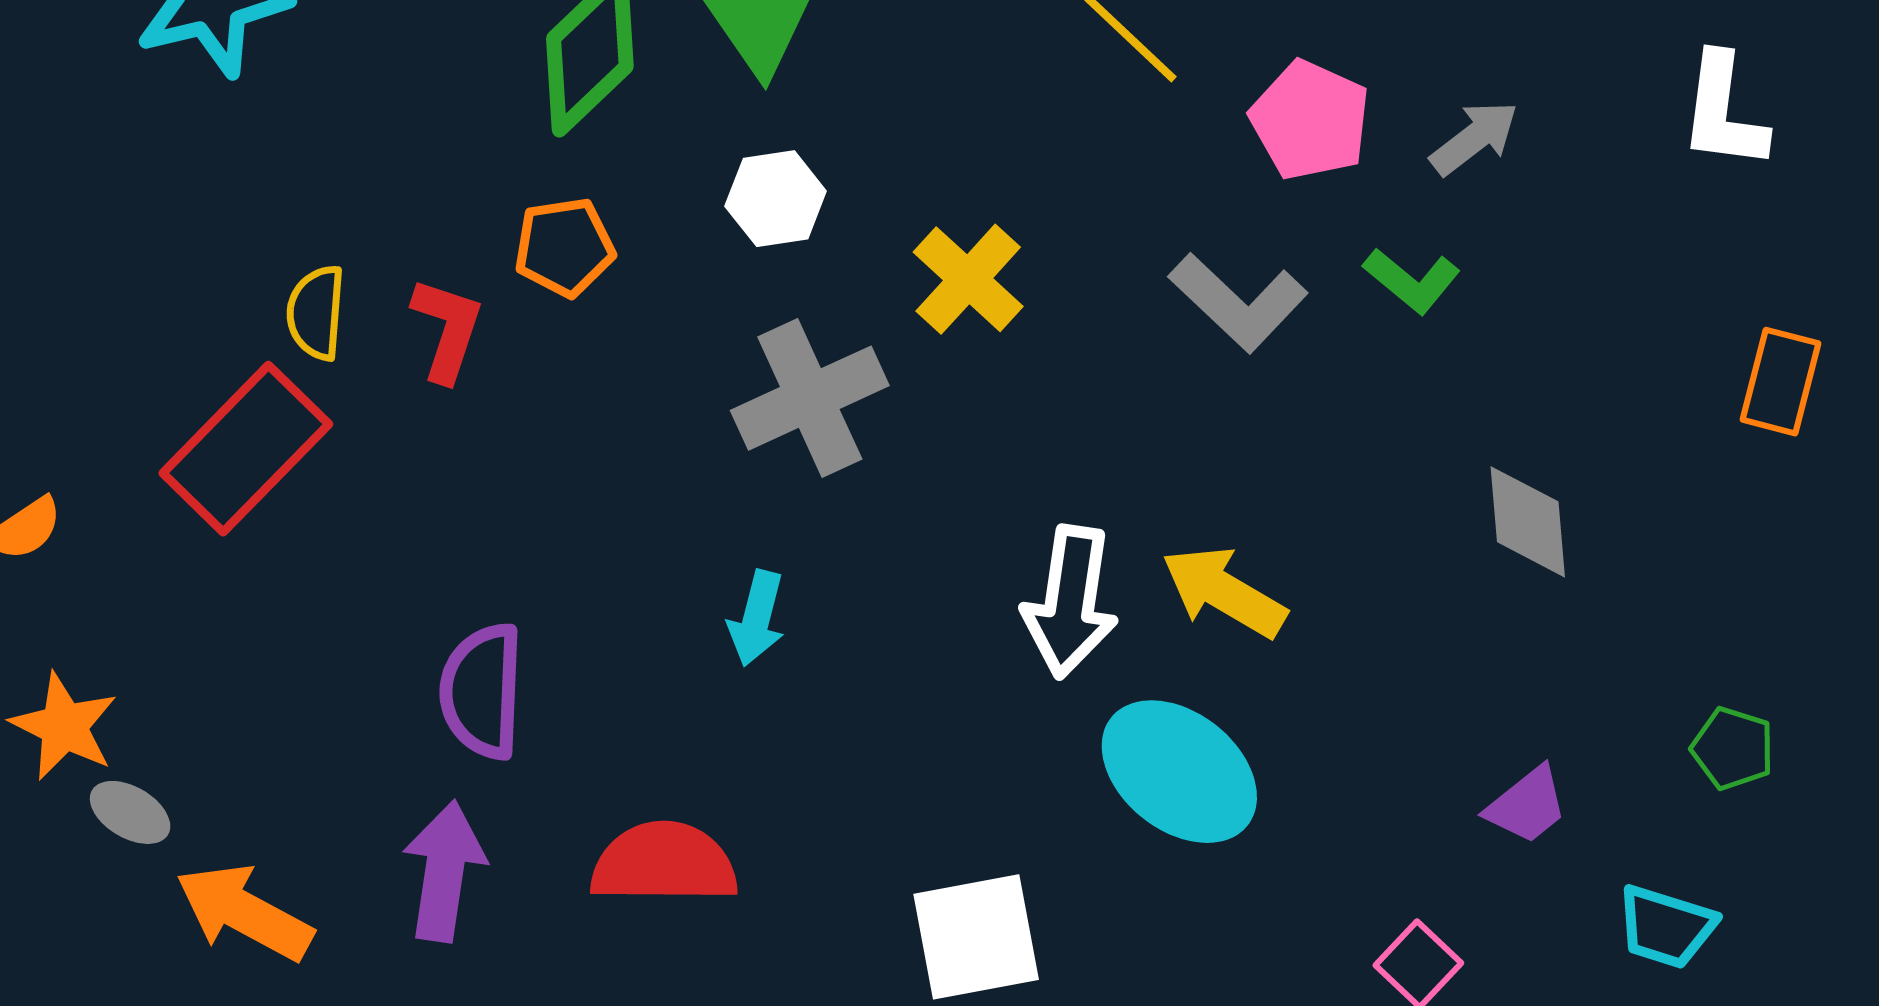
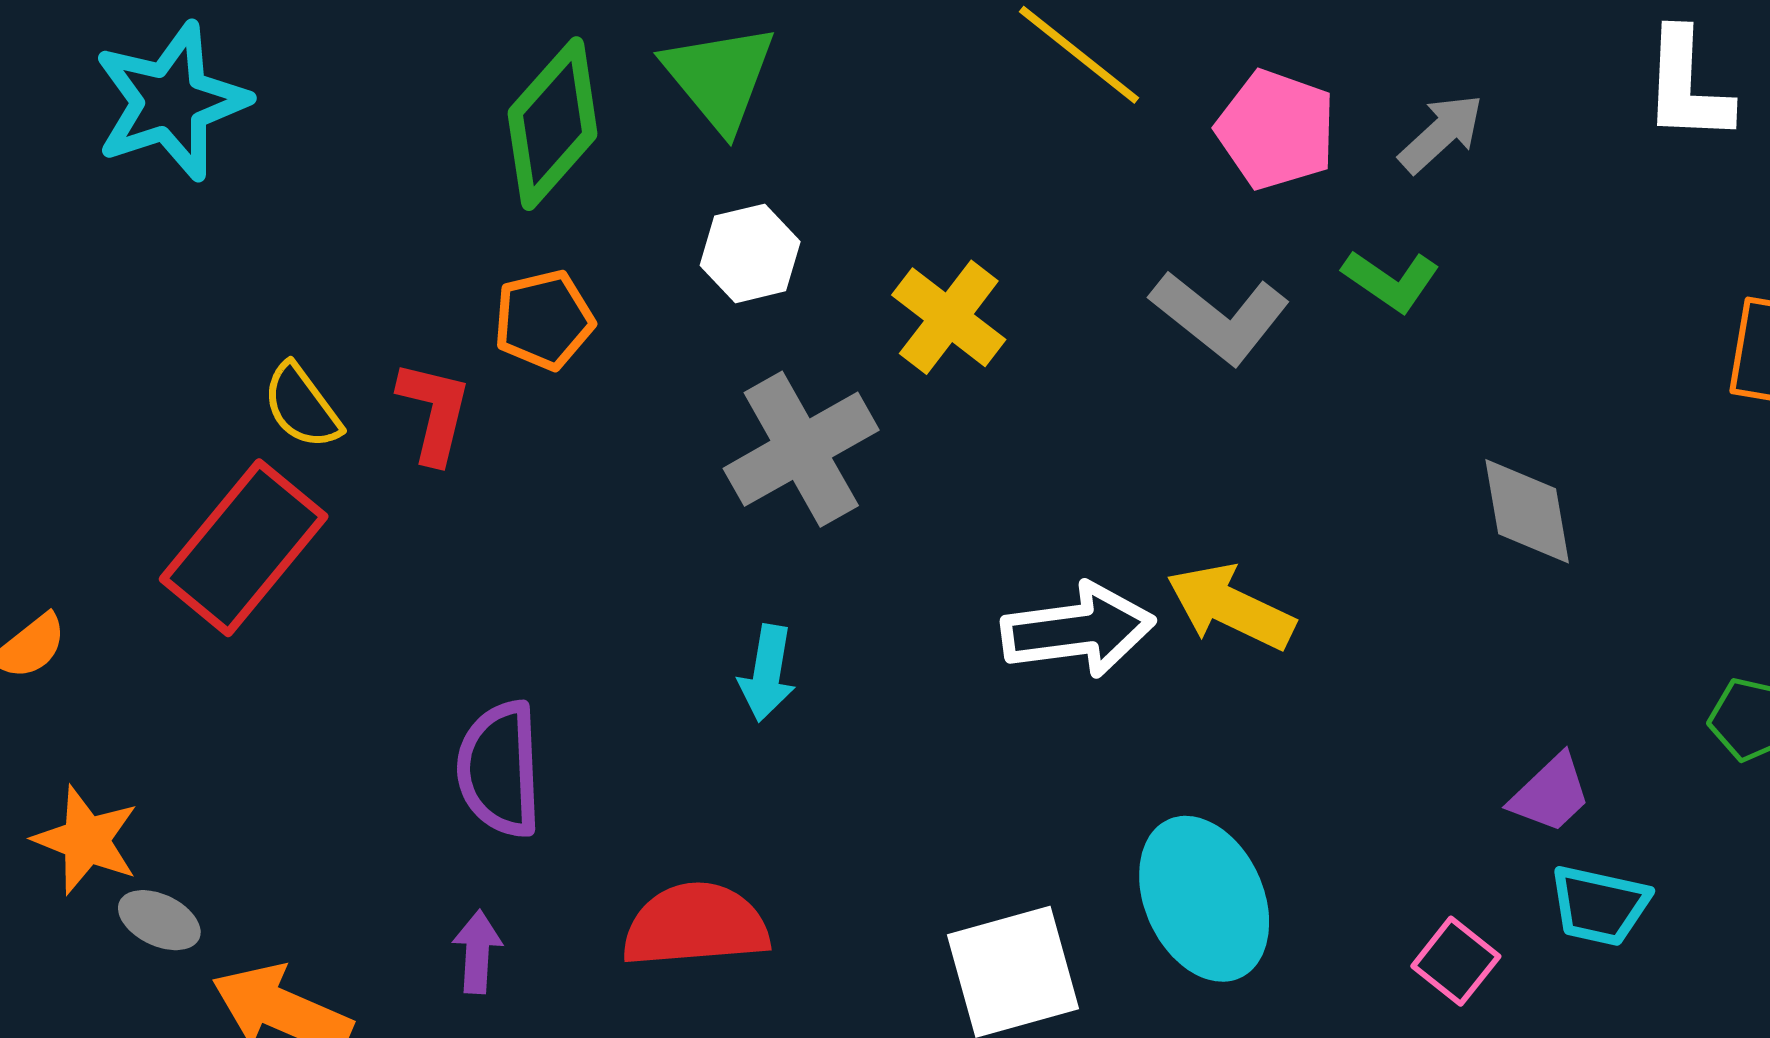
yellow semicircle: (316, 313) -> (302, 406), turned -36
white arrow: (1070, 602) -> (1078, 630), turned -101
cyan ellipse: (1179, 772) -> (1204, 899), moved, turned 32
purple arrow: (444, 871) -> (477, 952), size x0.6
cyan trapezoid: (1666, 927) -> (1599, 905), moved

